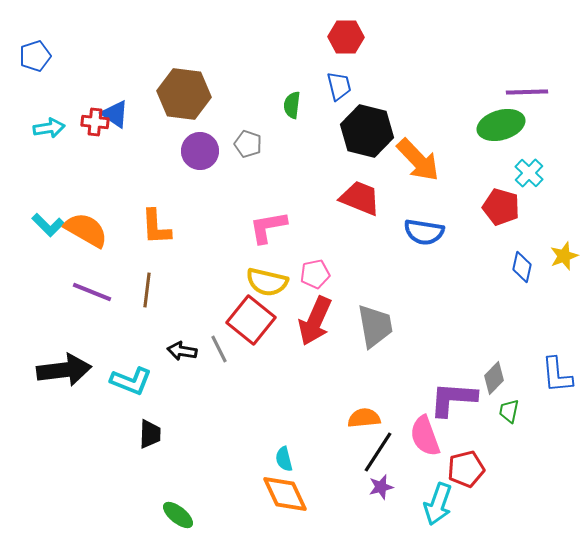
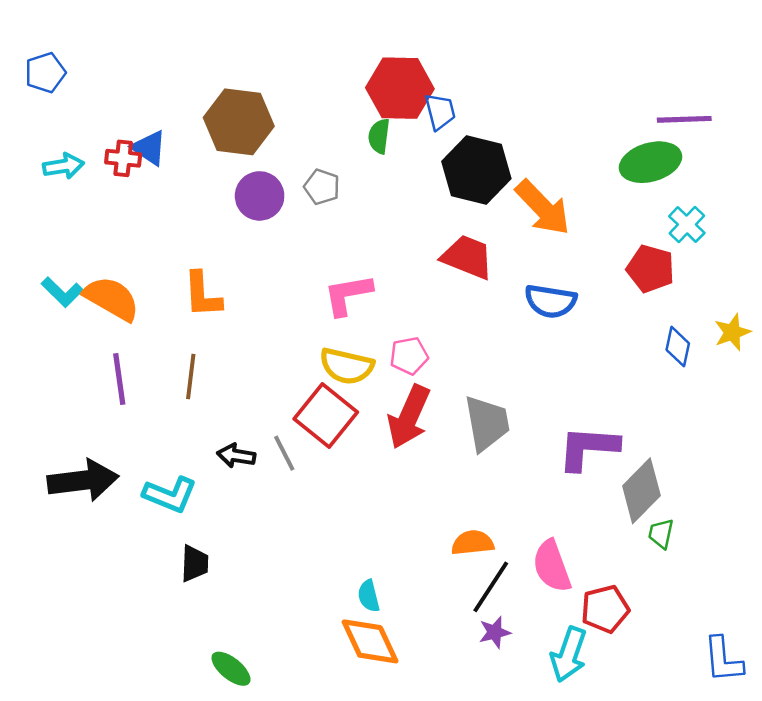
red hexagon: (346, 37) -> (400, 88), moved, size x1.4
purple line: (92, 292) -> (119, 379), turned 60
blue L-shape: (557, 375) -> (723, 660), moved
gray diamond: (494, 378) -> (641, 491), size x1.5
purple L-shape: (453, 399) -> (588, 448), moved

